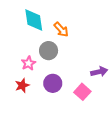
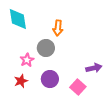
cyan diamond: (34, 20) -> (18, 19), moved
orange arrow: (61, 30) -> (58, 28), turned 49

